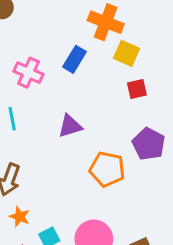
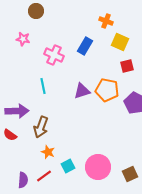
orange cross: (106, 22) -> (106, 21), size x0.6
orange pentagon: (107, 169) -> (107, 90), moved

